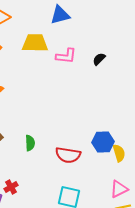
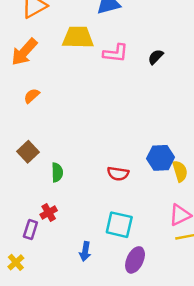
green semicircle: (30, 143) -> (57, 172), moved
red semicircle: (68, 155) -> (118, 174), size x0.7

